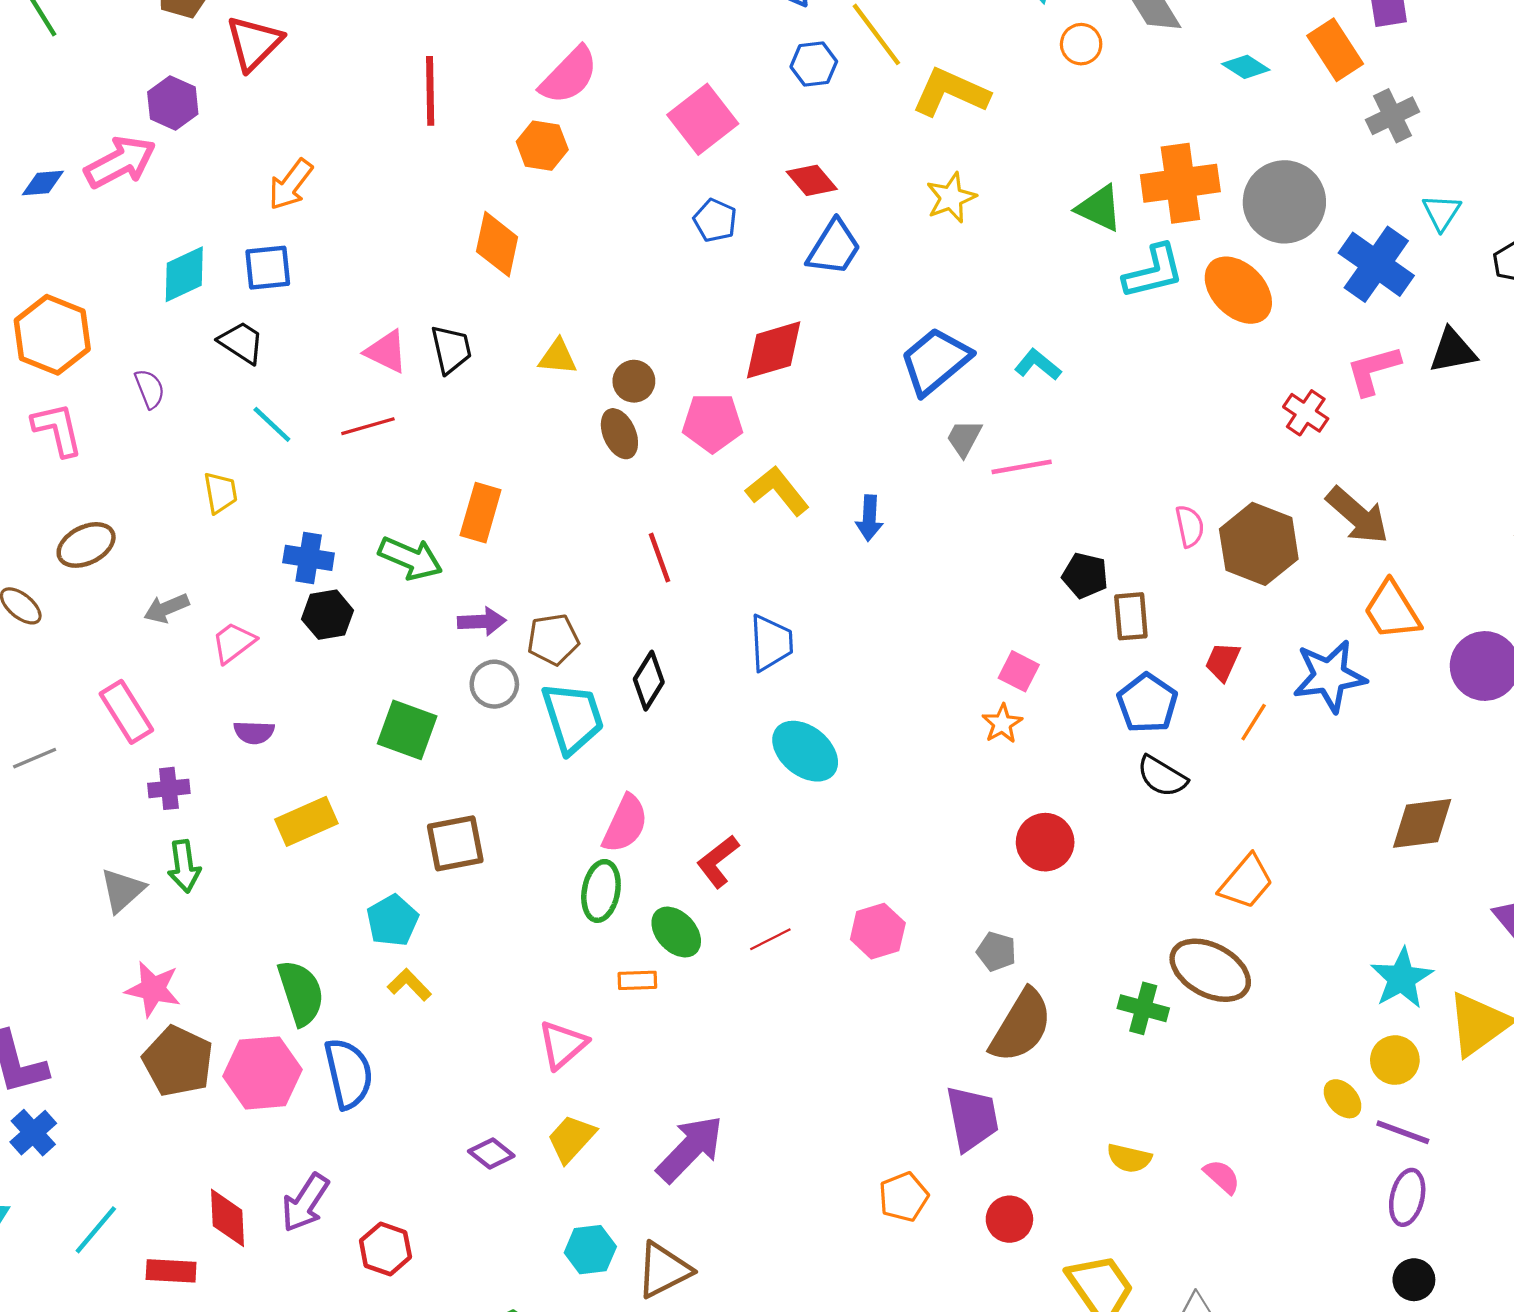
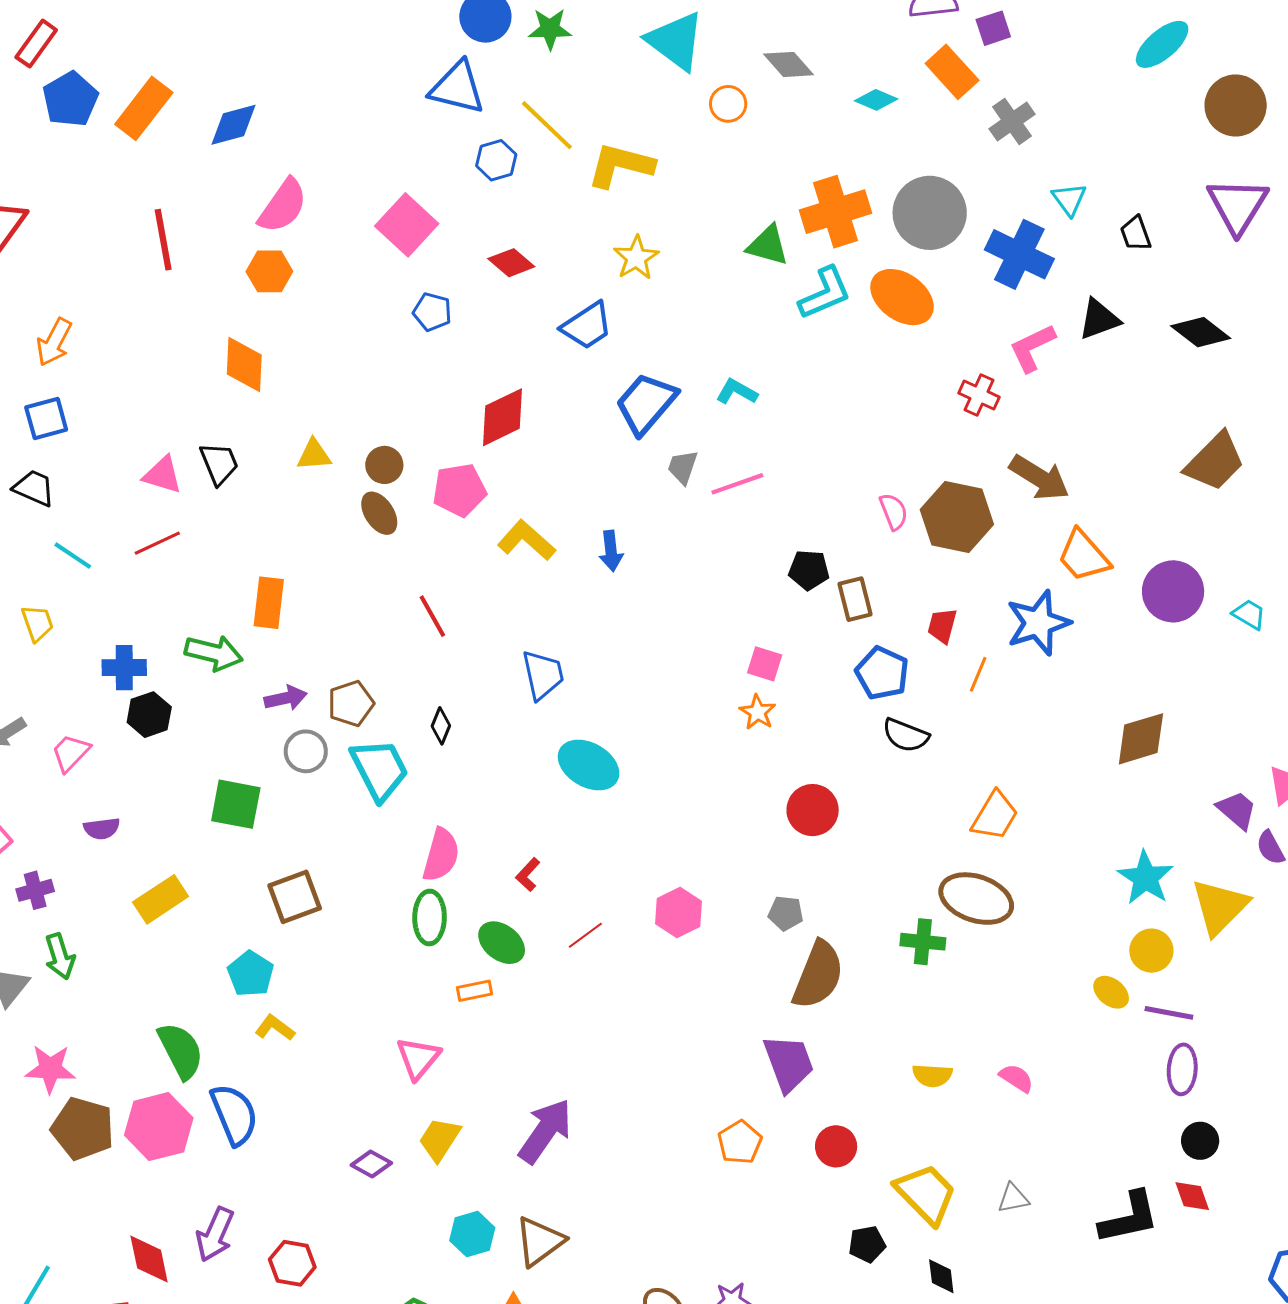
blue trapezoid: (834, 248) -> (587, 326), moved, turned 34
black diamond: (649, 681) -> (441, 726), size x0.7
red L-shape: (718, 861) -> (528, 875), size x0.7

